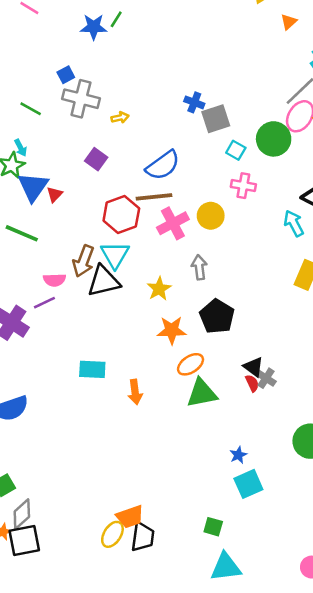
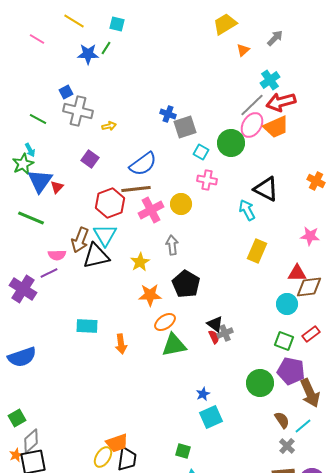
gray cross: (266, 378) -> (225, 333), turned 35

